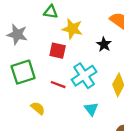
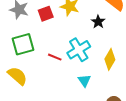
red square: (58, 51) -> (46, 14), moved, turned -35
yellow semicircle: (38, 108) -> (17, 76), moved, size x1.5

